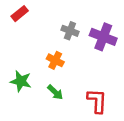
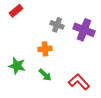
orange cross: (55, 60) -> (45, 49), turned -32
red L-shape: (97, 101) -> (79, 82), turned -45

